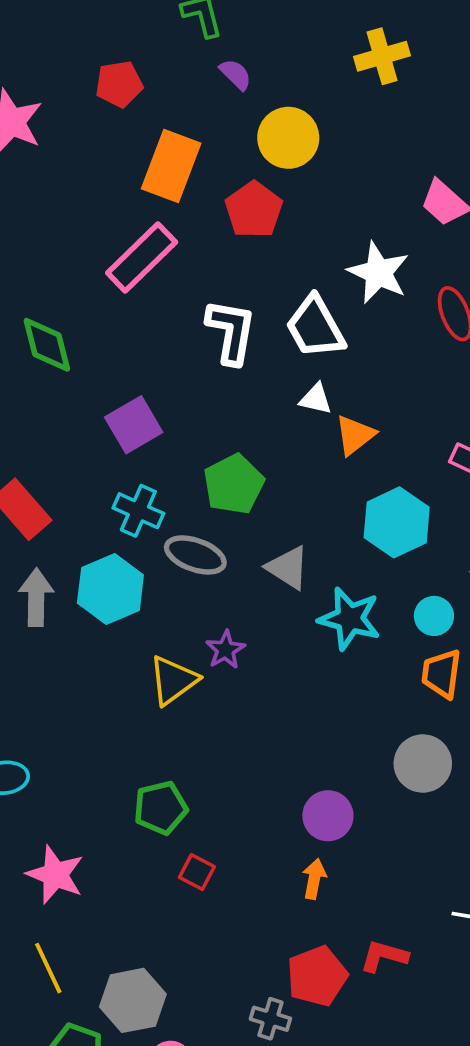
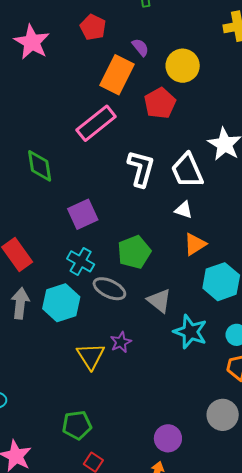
purple semicircle: (236, 74) -> (140, 47), moved
red pentagon: (119, 84) -> (93, 27), turned 30
orange triangle: (355, 435) -> (195, 244), moved
yellow triangle: (173, 680) -> (91, 356), turned -32

